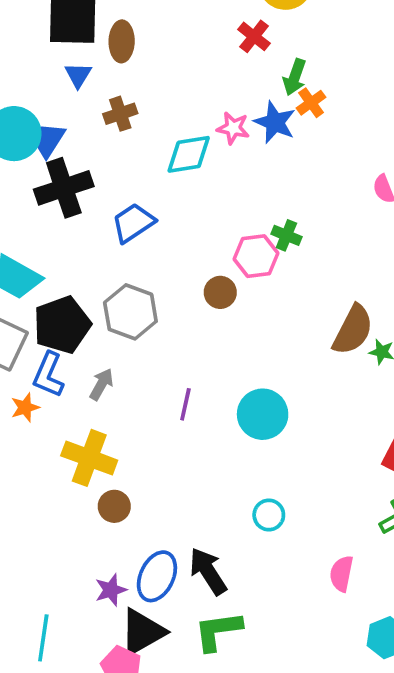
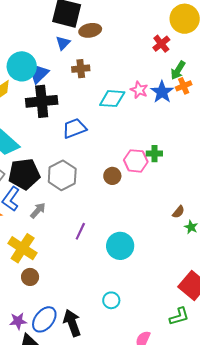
brown ellipse: (122, 41) -> (90, 30), turned 65
green cross: (286, 235) -> (154, 154), turned -35
brown semicircle: (353, 330) -> (178, 212), size x0.5

